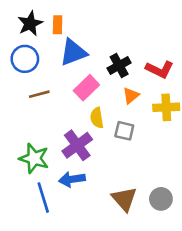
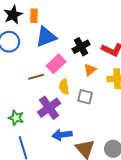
brown line: (39, 94) -> (36, 77), moved
green star: (34, 158) -> (16, 118), size x0.7
blue arrow: (72, 179) -> (62, 135), moved

